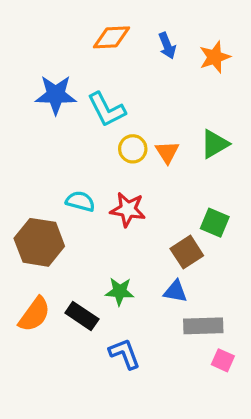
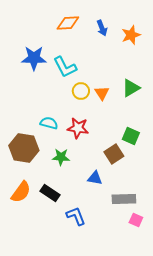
green star: (120, 291) -> (61, 157), moved
blue triangle: (175, 291) -> (95, 178), moved

